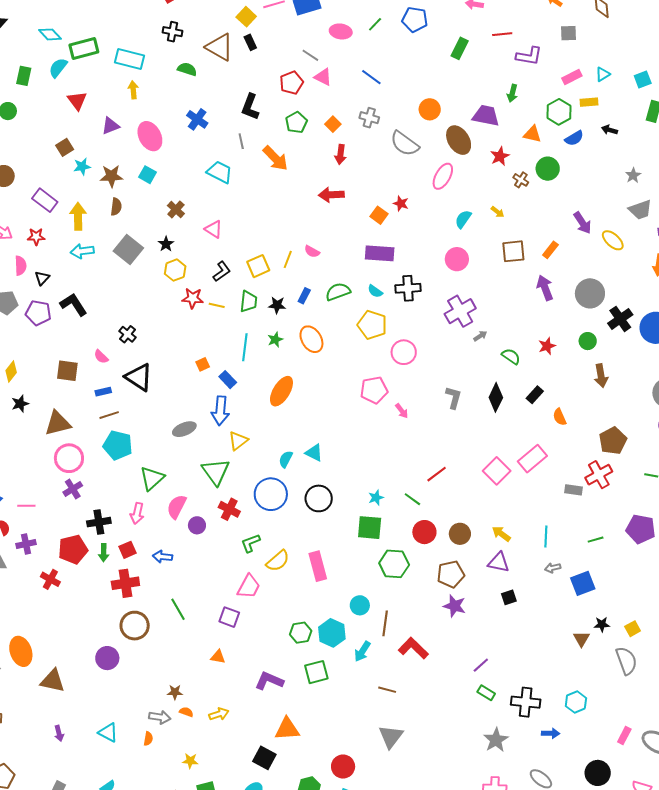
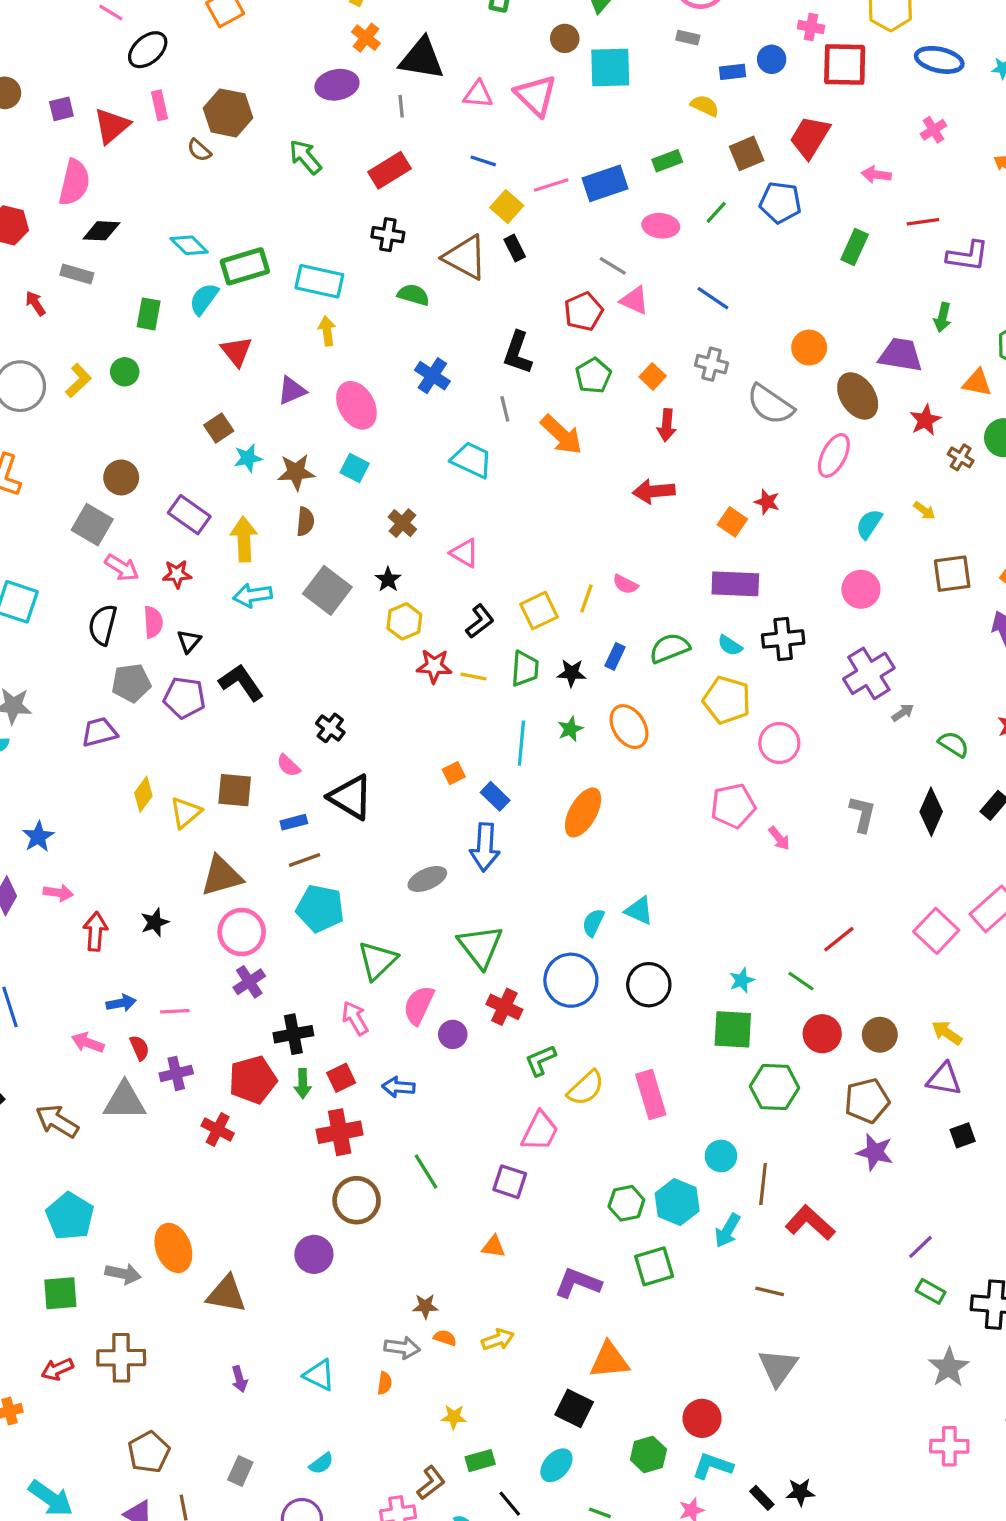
black star: (20, 404) -> (155, 922), moved
yellow triangle: (238, 441) -> (186, 813), moved
pink arrow: (137, 513) -> (355, 1018), turned 140

